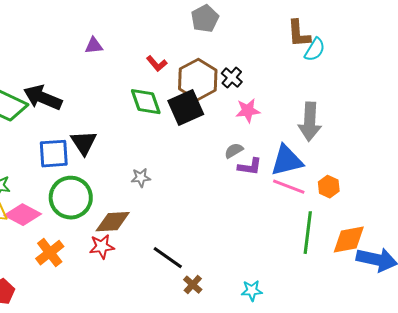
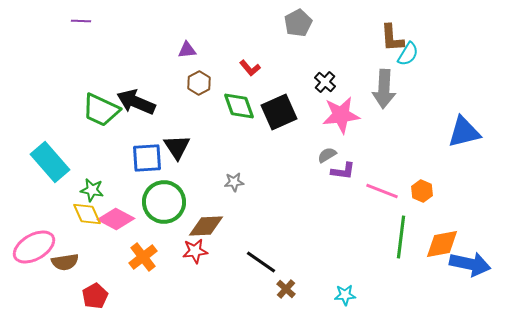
brown hexagon: (198, 80) -> (199, 83), moved, size x0.6
pink star: (248, 111) -> (341, 115), size x1.5
gray arrow: (310, 122) -> (384, 89), moved
blue triangle: (287, 161) -> (464, 132), moved

